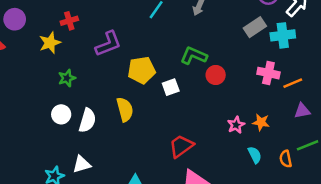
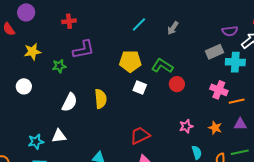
yellow star: (50, 43) -> (32, 52), moved
purple L-shape: (108, 44) -> (83, 49), moved
yellow pentagon: (142, 70) -> (130, 61), moved
white square: (171, 87) -> (140, 87), turned 32
white circle: (61, 114) -> (24, 86), moved
orange star: (261, 122) -> (215, 128), moved

